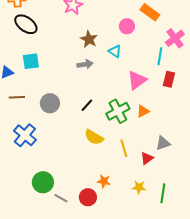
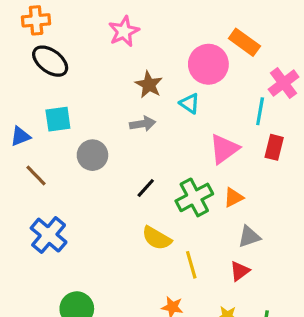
pink circle: (127, 26) -> (208, 64), size x1.6
brown line: (17, 97) -> (36, 175), turned 49
gray circle: (50, 103) -> (92, 155), moved
gray triangle: (163, 143) -> (249, 237), moved
yellow line: (124, 148) -> (191, 265), moved

